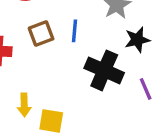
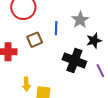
blue line: (75, 31) -> (56, 28), moved

